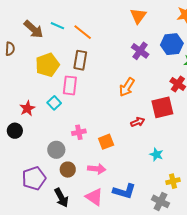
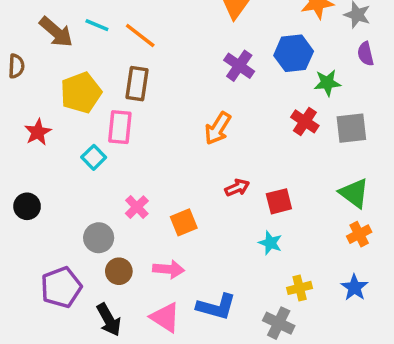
red square: (162, 107) -> (279, 201), moved, size x0.7
red star: (27, 108) -> (38, 132), moved
pink cross: (79, 132) -> (137, 207), turned -32

